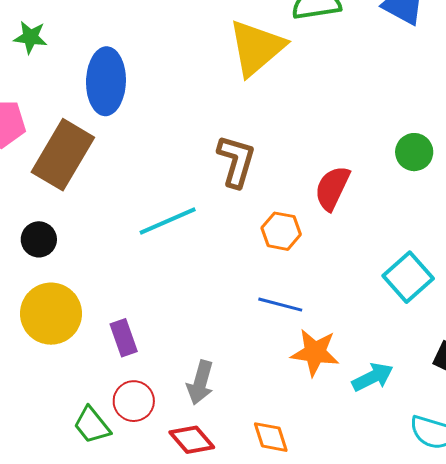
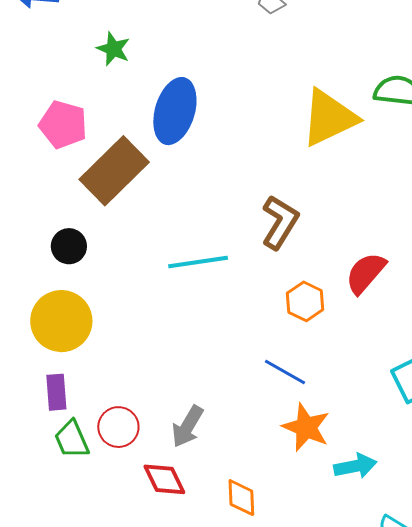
purple rectangle: (124, 338) -> (56, 392), moved

